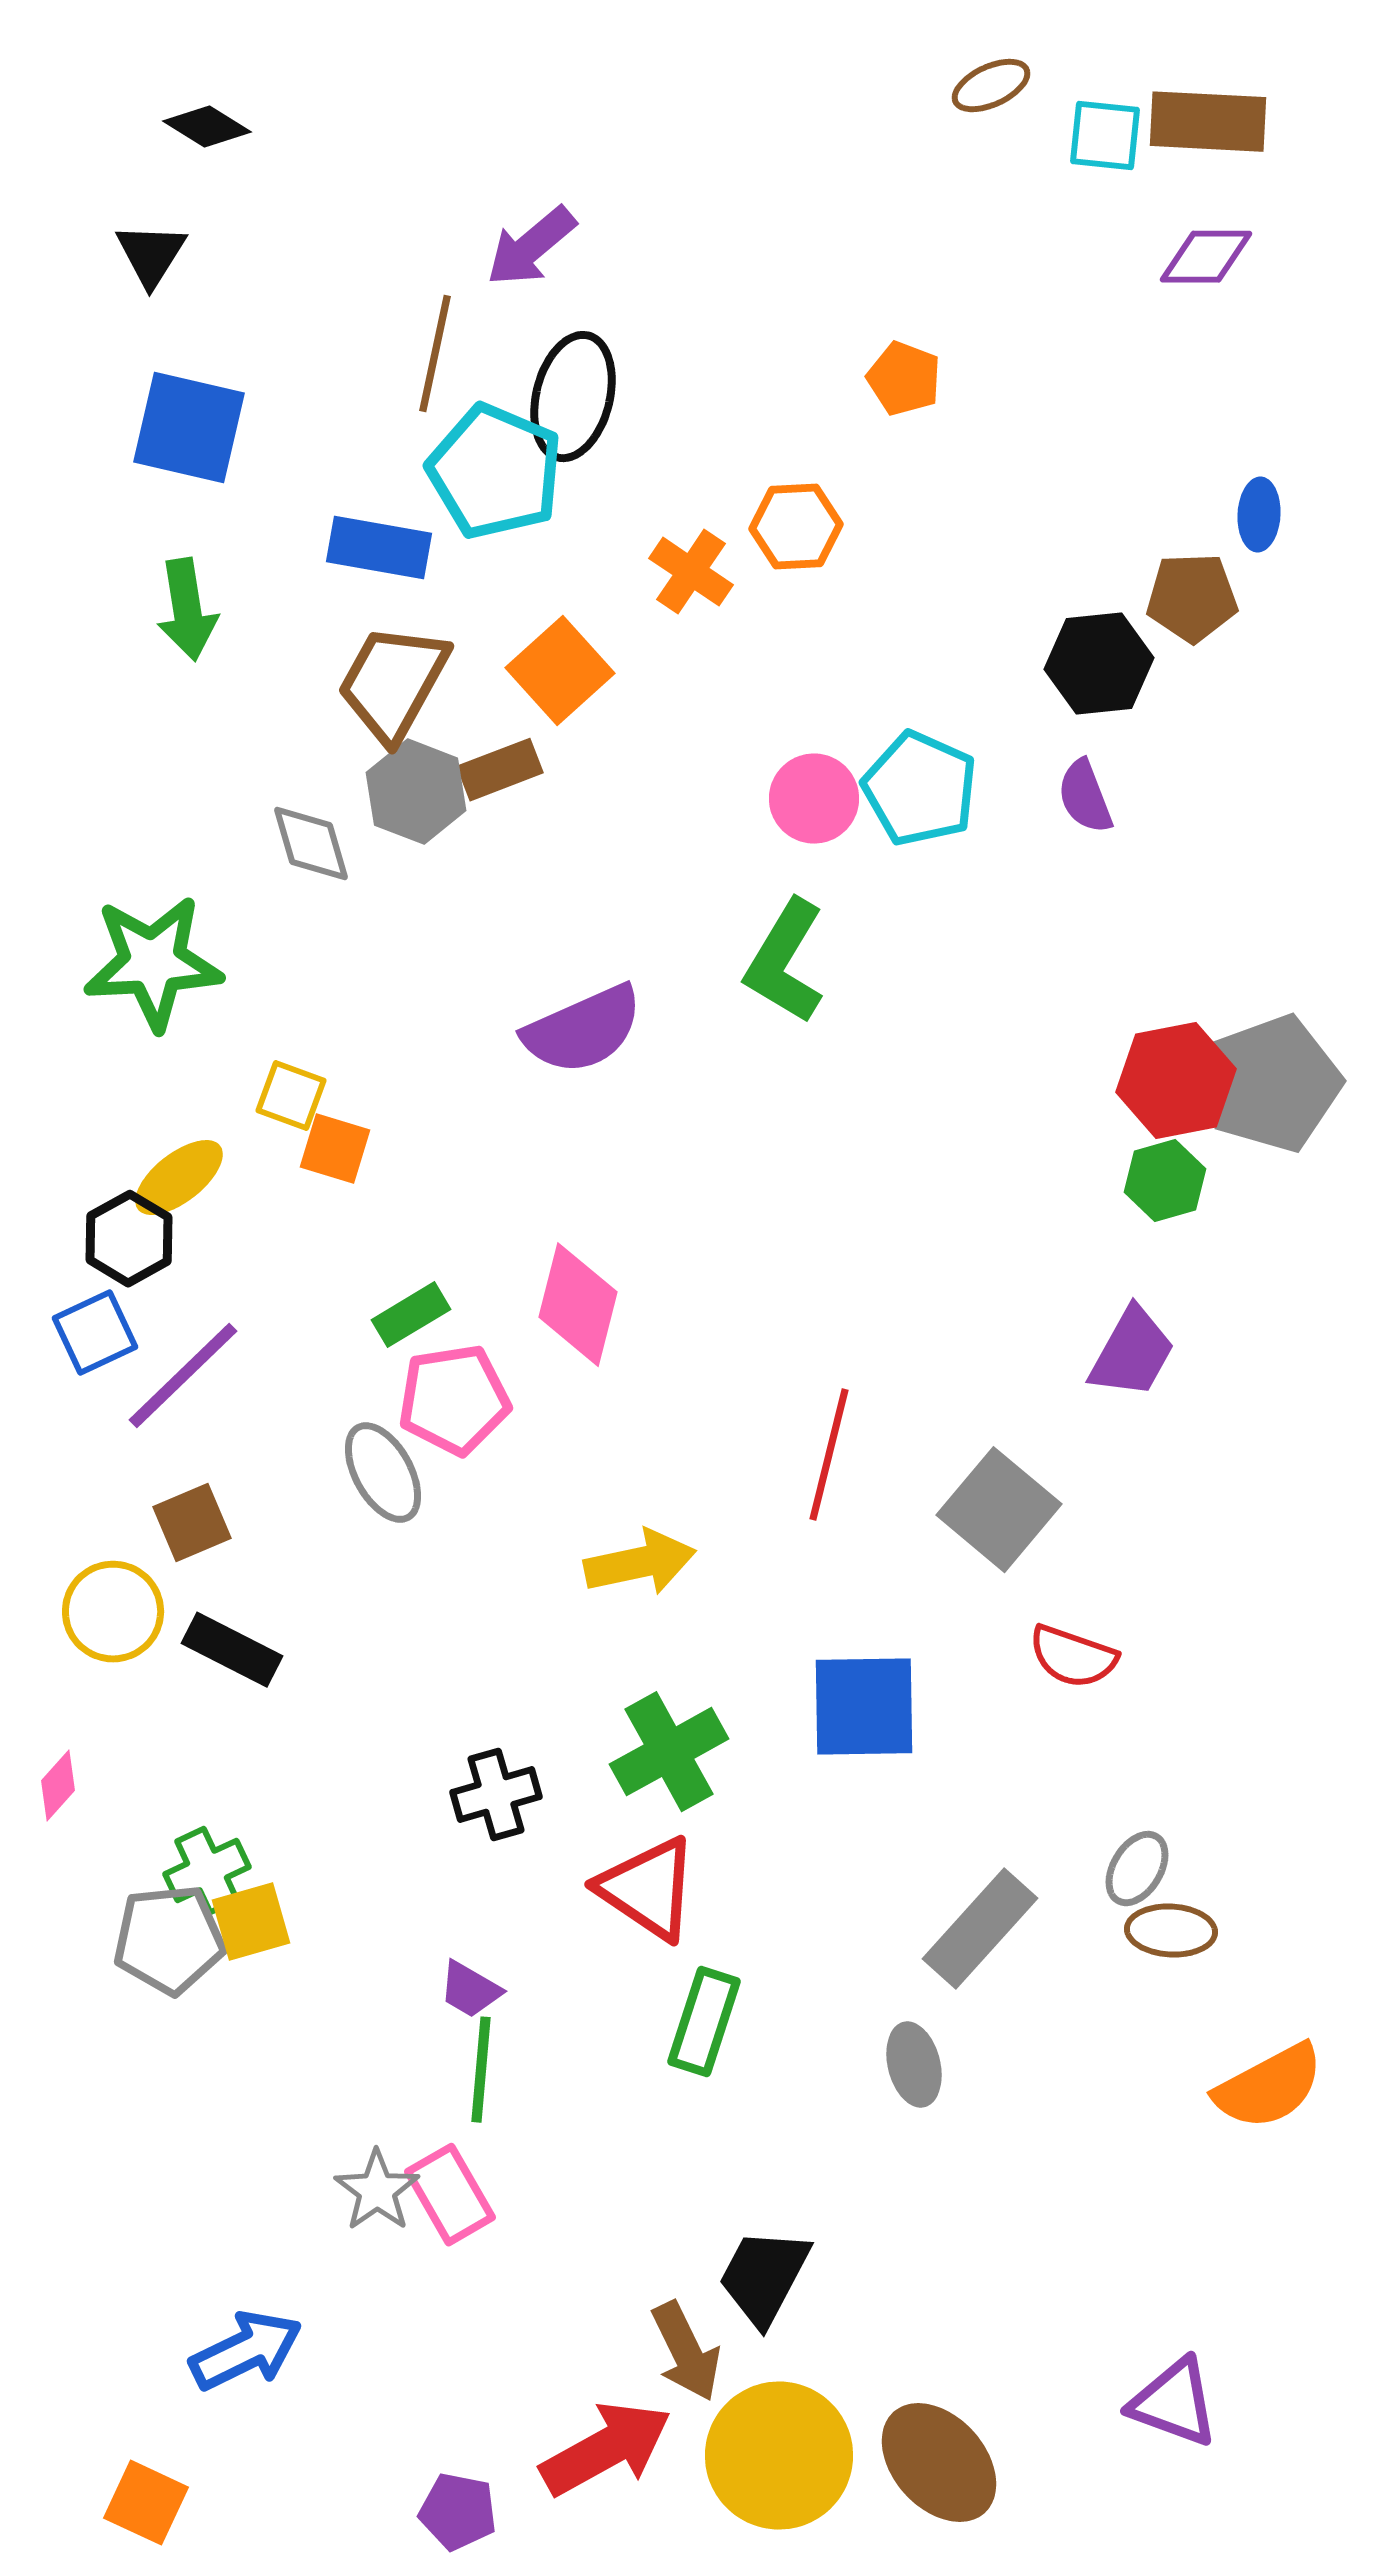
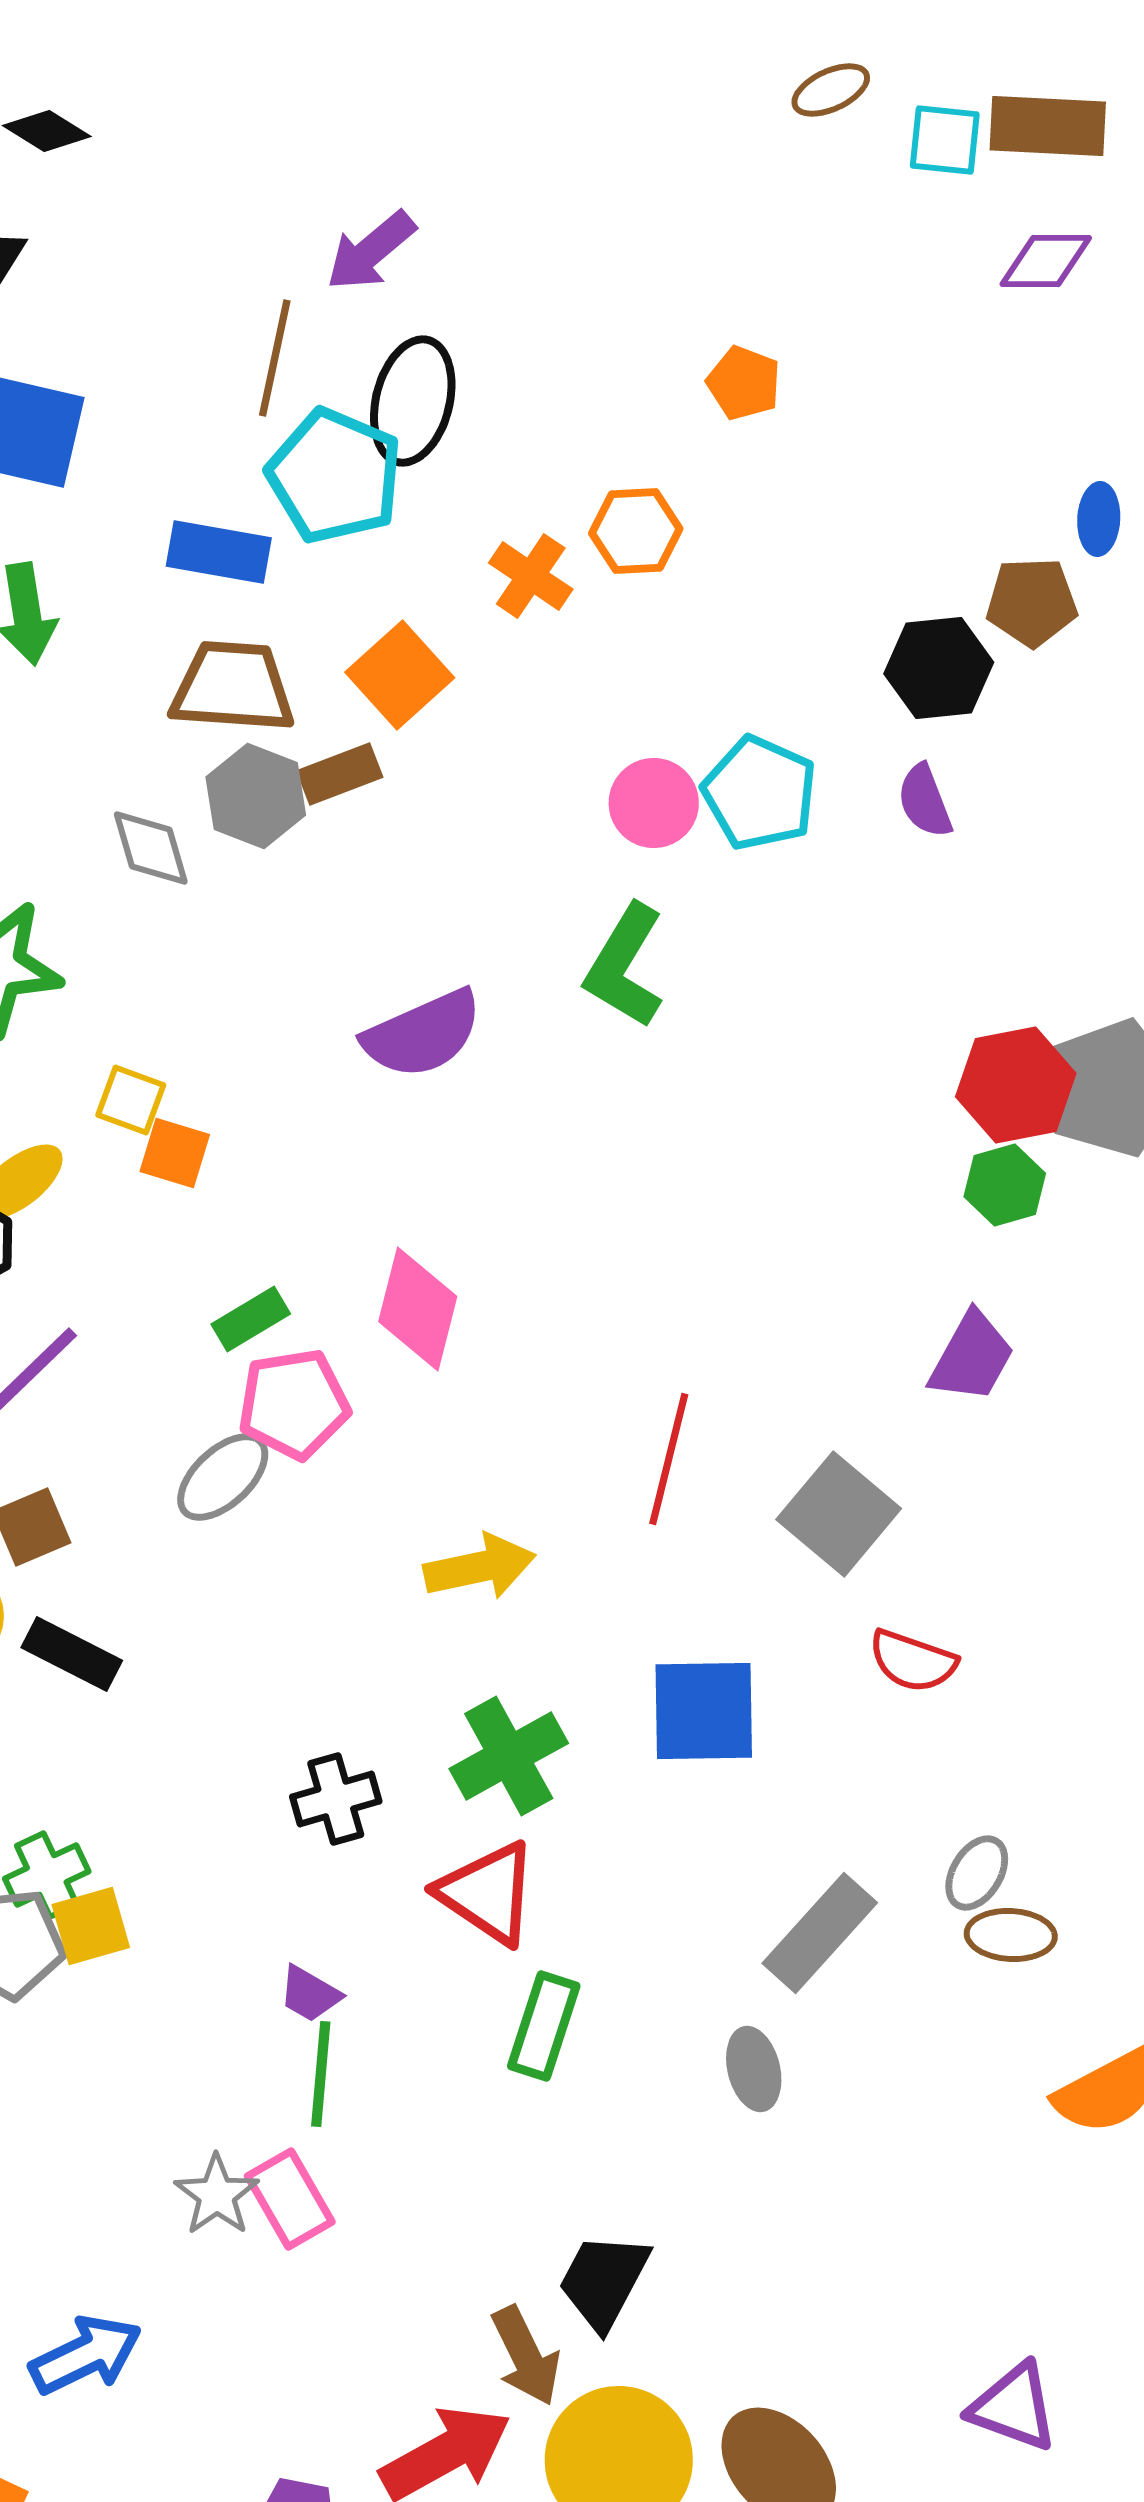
brown trapezoid: (393, 683) -> (233, 687), turned 65
gray ellipse: (383, 1473) -> (223, 1477), turned 76

